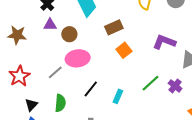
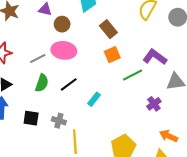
brown rectangle: (114, 27) -> (108, 29), turned 60
green line: (150, 83) -> (133, 75), moved
green semicircle: (60, 103) -> (42, 83), moved

